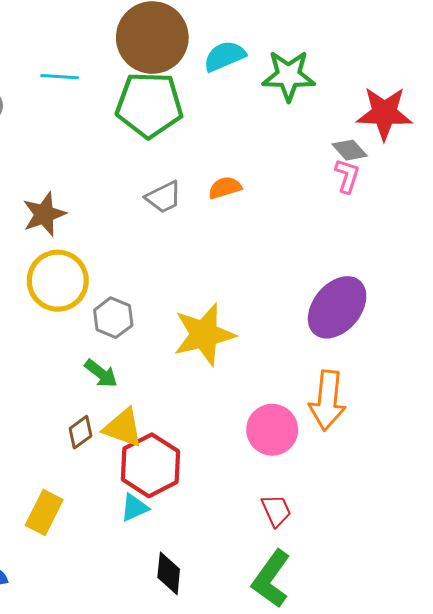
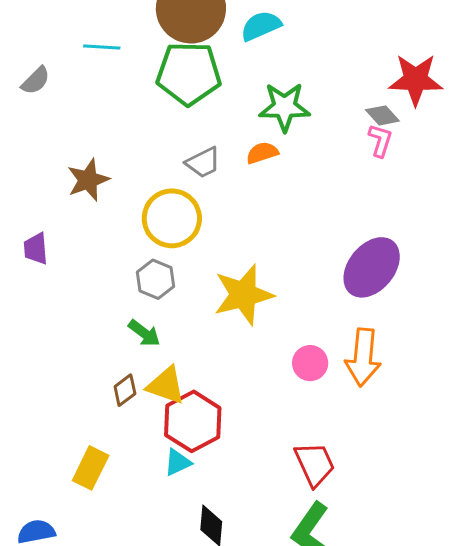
green star: (289, 76) -> (284, 107), moved
yellow circle: (58, 281) -> (172, 218), moved
pink circle: (272, 430) -> (310, 363), moved, size x0.7
red trapezoid: (276, 511) -> (315, 464), size x1.4

